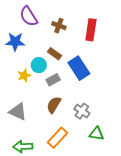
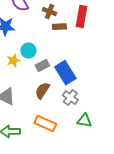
brown rectangle: (55, 54) -> (59, 27), moved, turned -40
blue rectangle: (79, 68) -> (65, 73), moved
orange rectangle: (58, 138) -> (45, 124), turned 70

